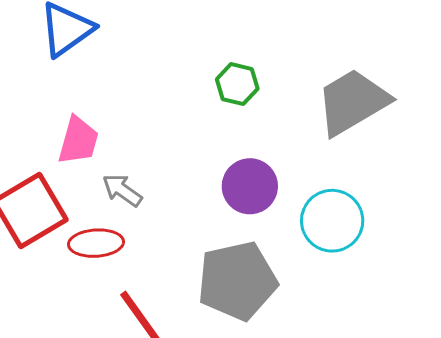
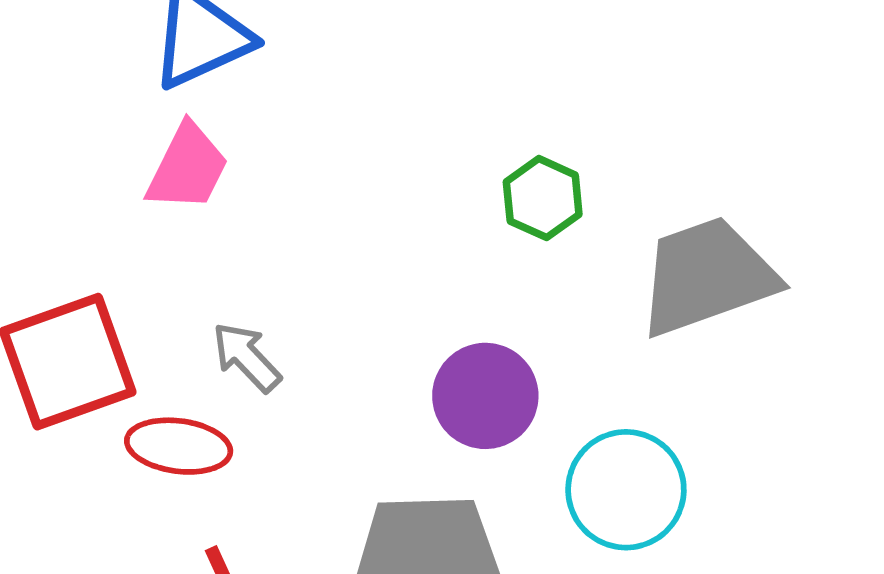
green hexagon: (237, 84) -> (543, 198), moved
pink trapezoid: (78, 141) -> (188, 167), moved

